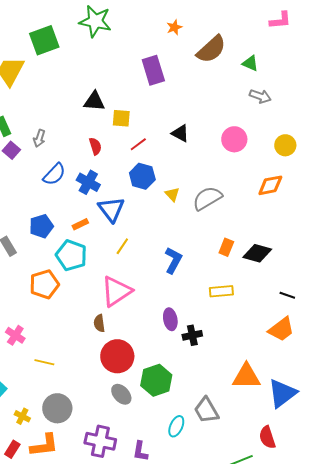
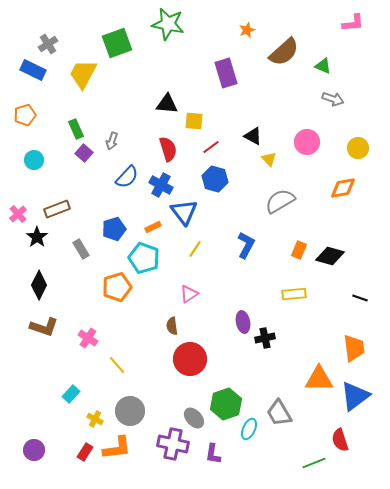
red semicircle: (95, 146) -> (168, 149), size x1.4
yellow triangle: (172, 194) -> (269, 159), moved
blue L-shape: (173, 260) -> (246, 245), moved
pink triangle: (116, 291) -> (189, 294), size x0.6
orange trapezoid: (281, 329) -> (354, 348), moved, turned -60
yellow line: (44, 362) -> (117, 365), turned 36
green hexagon: (156, 380) -> (226, 404), moved
gray ellipse: (121, 394) -> (194, 418), moved

